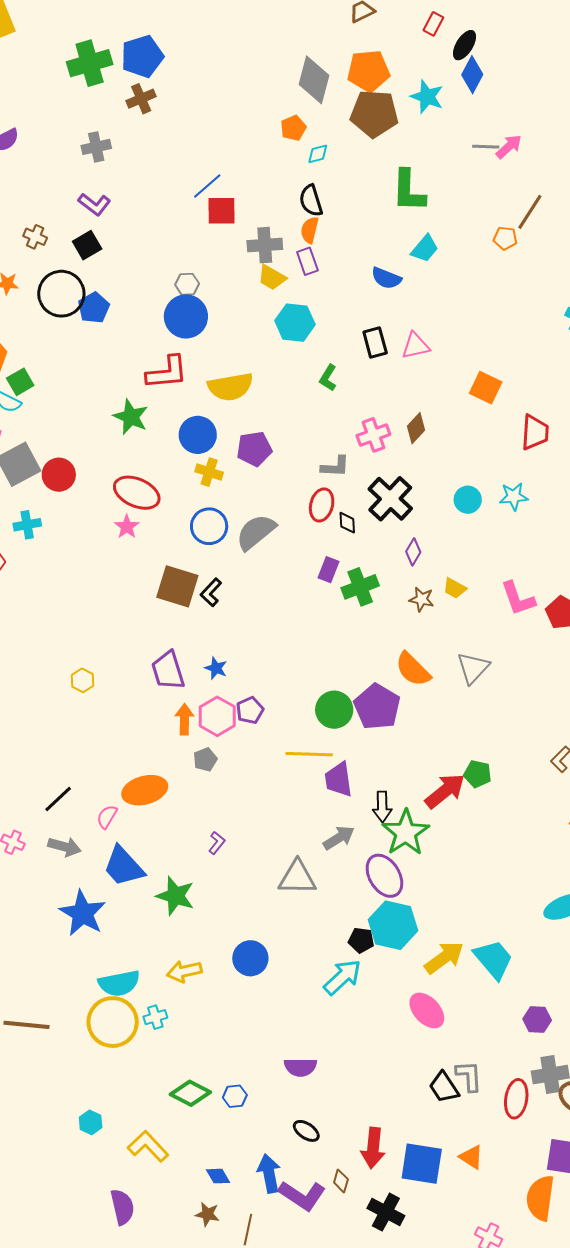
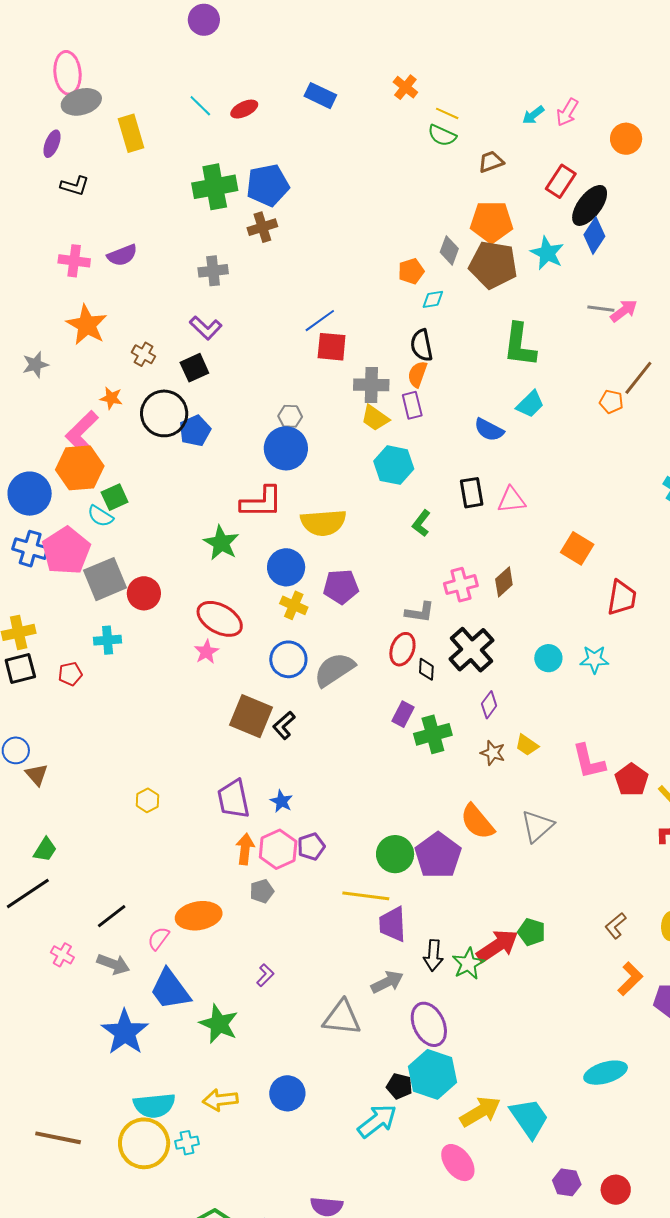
red rectangle: (433, 24) -> (561, 181), size x1.4
black ellipse: (465, 45) -> (590, 205), size x1.4
gray diamond: (314, 80) -> (449, 250), moved, size x0.6
green star: (406, 833) -> (468, 964), moved, size x0.7

